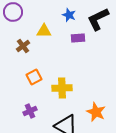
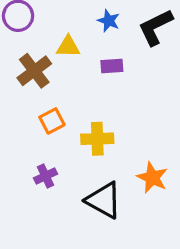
purple rectangle: (78, 38) -> (112, 66), moved
brown cross: (23, 46) -> (34, 71), size x1.5

